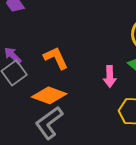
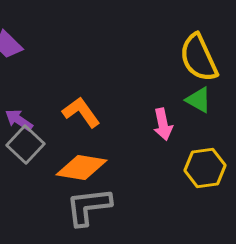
gray L-shape: (49, 123) -> (88, 207), turned 40

